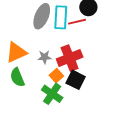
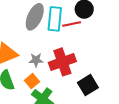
orange square: (56, 76) -> (32, 81), moved
black square: (76, 80) -> (88, 85), moved, turned 30

